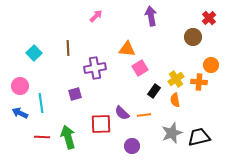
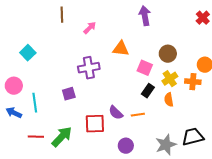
pink arrow: (96, 16) -> (90, 28), moved
brown circle: (193, 37) -> (168, 54), moved
brown line: (68, 48) -> (62, 15), moved
pink square: (140, 68) -> (145, 68), moved, turned -35
gray star: (172, 133) -> (166, 145), moved
green arrow: (68, 137) -> (62, 137), turned 60

